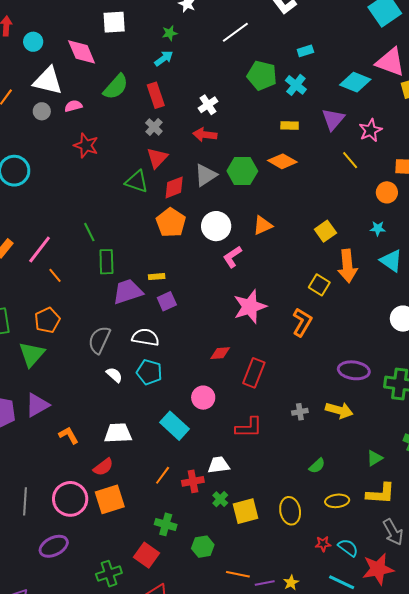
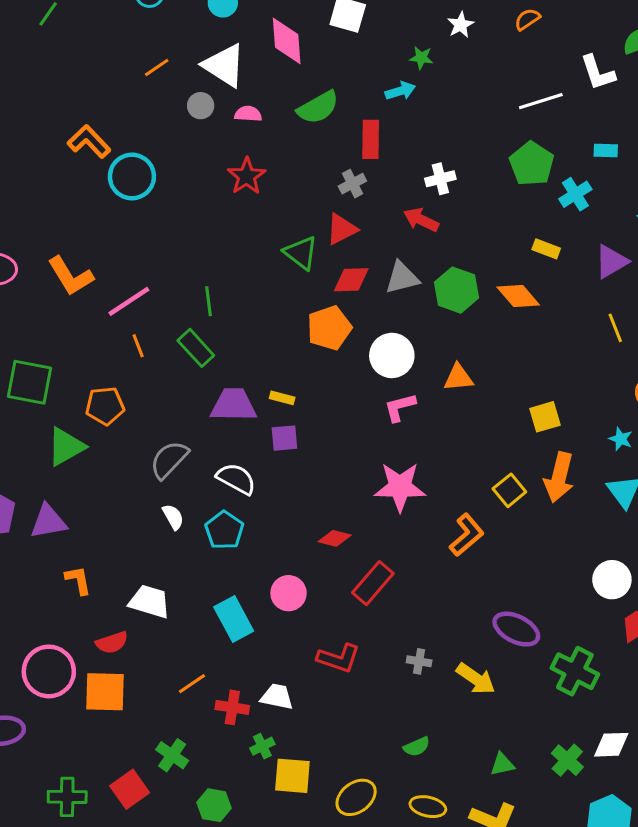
white line: (235, 32) -> (541, 101), moved
green rectangle: (106, 262) -> (196, 348), moved, turned -60
yellow ellipse: (290, 511) -> (356, 797), turned 44

